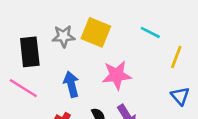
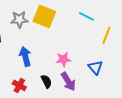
pink star: (117, 75) -> (63, 59), moved, size x0.7
blue triangle: (180, 96) -> (95, 67), moved

